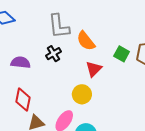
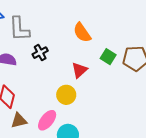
gray L-shape: (59, 26) -> (19, 29), moved
orange semicircle: (86, 41) -> (82, 33), moved

